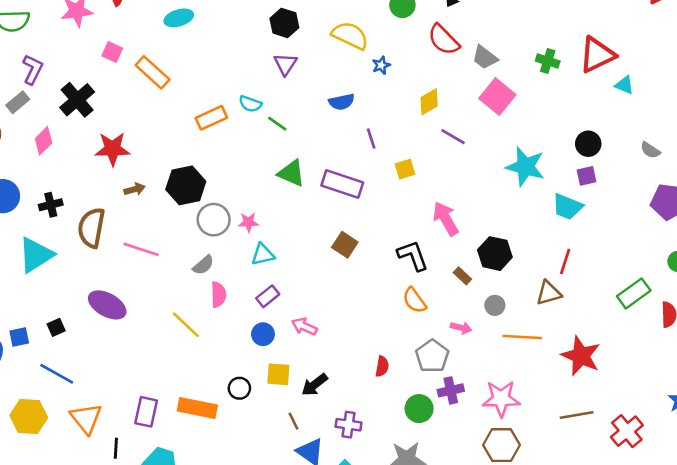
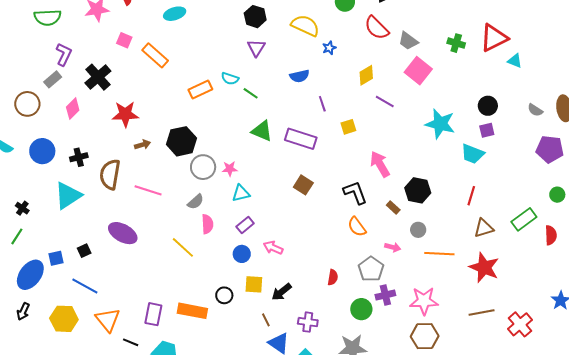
brown triangle: (549, 293) -> (484, 228), moved
black line: (116, 448) -> (131, 342), turned -70

